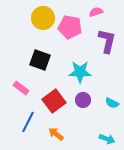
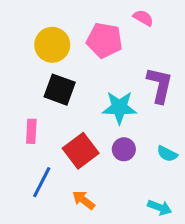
pink semicircle: (96, 12) -> (143, 18), turned 48
yellow circle: (43, 18) -> (52, 45), moved
purple L-shape: (107, 41) -> (160, 85), moved
pink rectangle: (21, 88) -> (31, 131), turned 56

